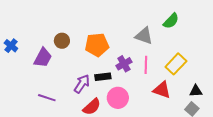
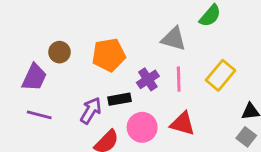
red triangle: (162, 90) -> (183, 124), moved
purple line: (47, 98) -> (39, 115), moved

